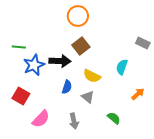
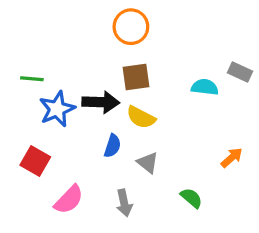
brown square: (81, 46) -> (136, 77), turned 30
cyan semicircle: (122, 67) -> (205, 87), moved, turned 77
yellow semicircle: (92, 76) -> (141, 117), moved

